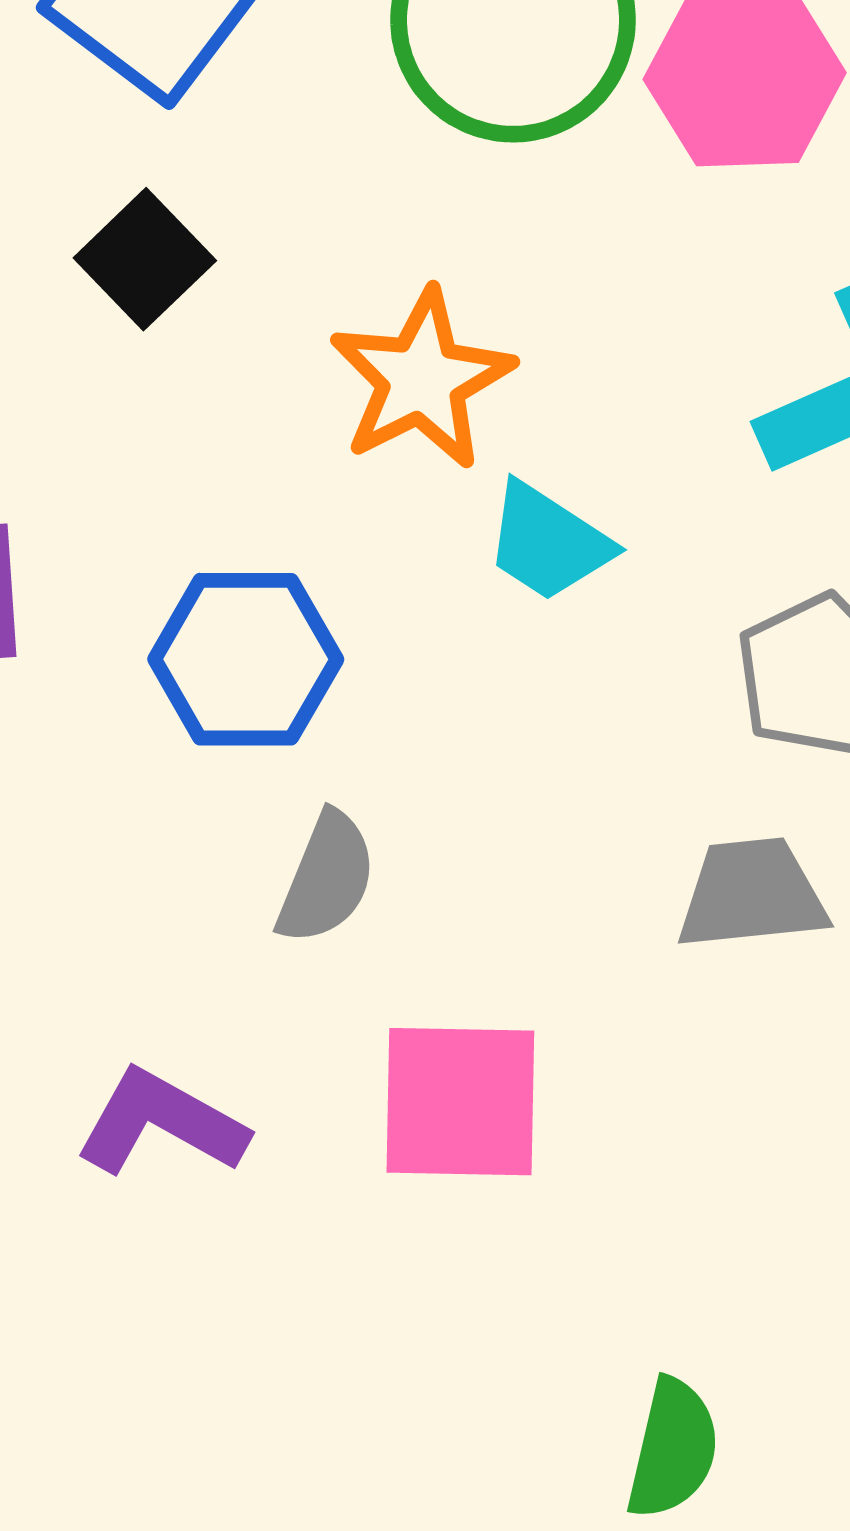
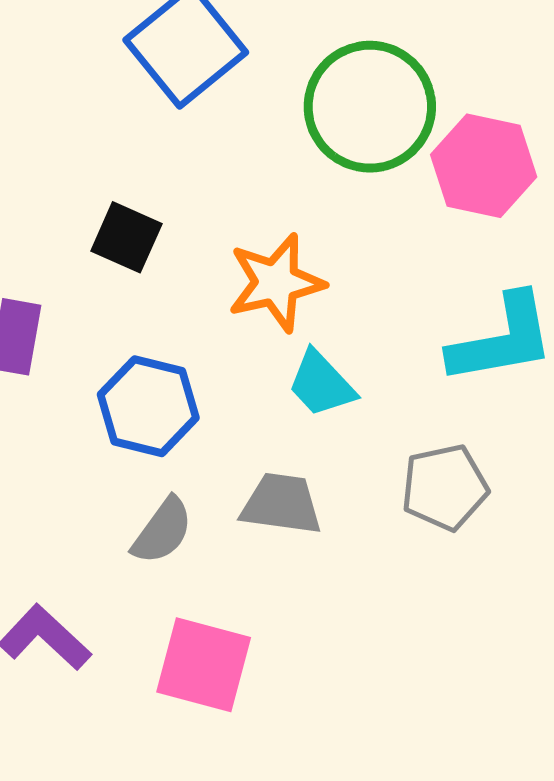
black square: (145, 259) -> (126, 237), moved, turned -36
gray trapezoid: (752, 894) -> (281, 504), moved

